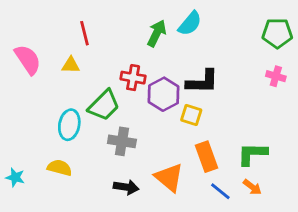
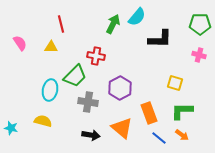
pink semicircle: (28, 60) -> (20, 43), size x0.7
black L-shape: (202, 82) -> (160, 39), moved
purple hexagon: (164, 94) -> (120, 88), moved
yellow square: (191, 115) -> (175, 83), moved

